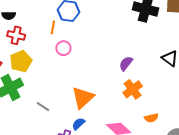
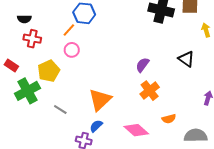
orange line: (53, 27) -> (69, 30), turned 32
pink circle: (63, 48) -> (72, 50), moved
yellow pentagon: (21, 61) -> (49, 71), moved

